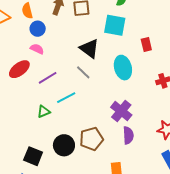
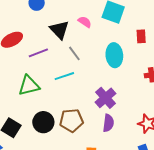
black triangle: (89, 48) -> (59, 30), moved
pink semicircle: (37, 49) -> (85, 22), moved
cyan line: (66, 98) -> (64, 76), moved
green triangle: (44, 112) -> (29, 86), size x1.6

